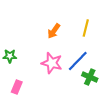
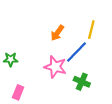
blue line: (78, 61) -> (76, 52), moved
green cross: (90, 77) -> (82, 82), moved

